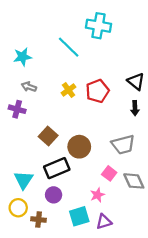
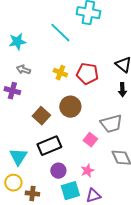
yellow cross: (69, 90) -> (60, 73), turned -32
red pentagon: (97, 91) -> (87, 74), turned 30
brown circle: (79, 147) -> (70, 107), moved
pink square: (109, 173) -> (90, 140), moved
purple circle: (54, 195) -> (58, 171), moved

